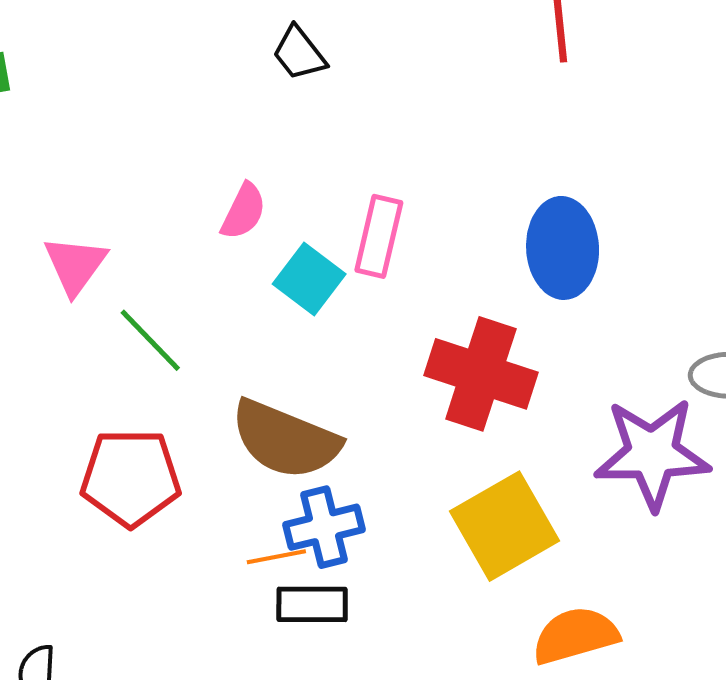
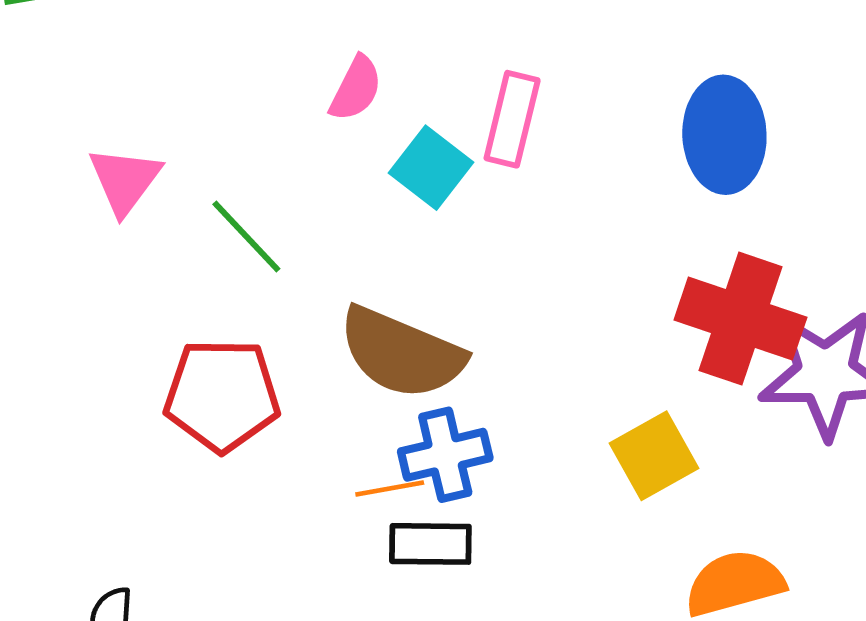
pink triangle: (75, 265) -> (125, 180), moved
red cross: (481, 374) -> (740, 319), moved
yellow square: (505, 526) -> (654, 456), size x0.7

